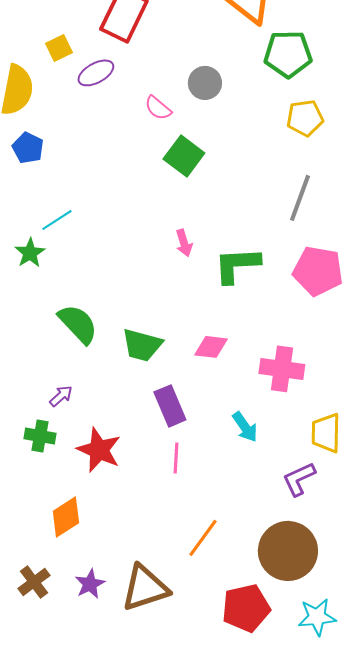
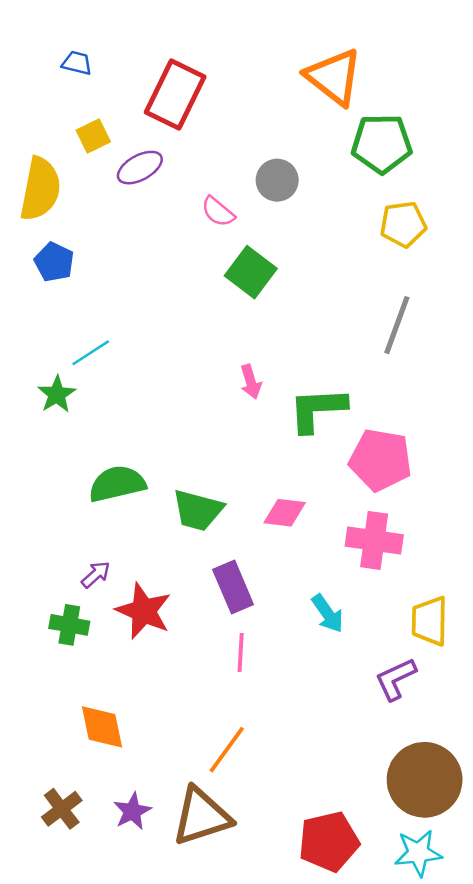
pink pentagon: (318, 271) -> (380, 460), moved
green semicircle: (78, 324) -> (117, 484), turned -60
red star: (99, 450) -> (144, 611), moved
orange diamond: (66, 517) -> (102, 727), turned -69
orange line: (203, 538) -> (227, 750), moved
brown circle: (288, 551) -> (425, 780), moved

